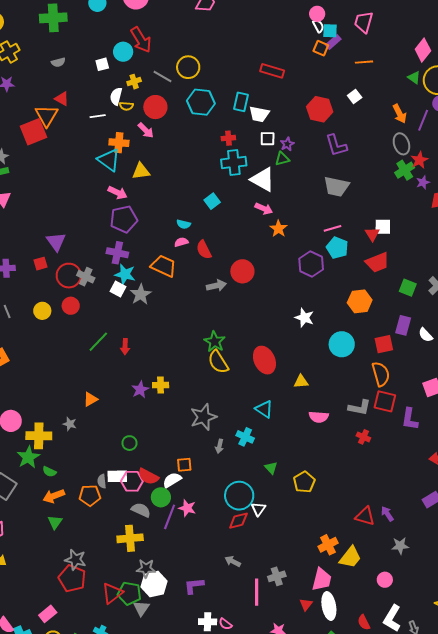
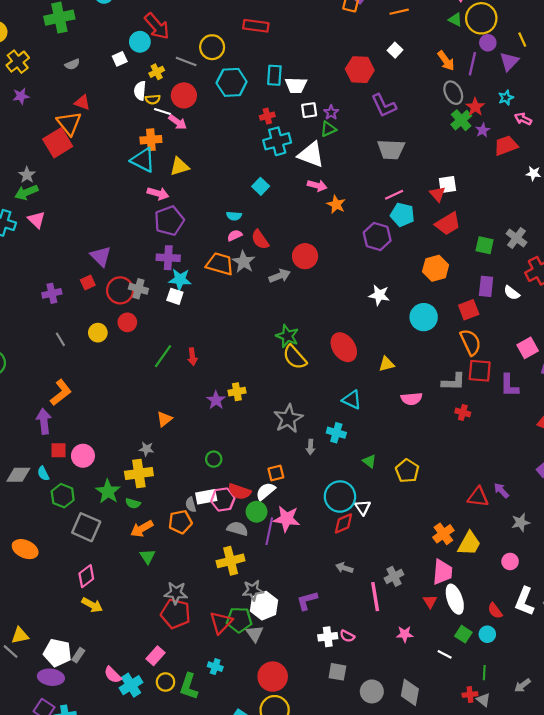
red rectangle: (272, 71) -> (256, 26), moved
white line: (98, 116) -> (163, 111), moved, turned 35
gray star: (141, 294) -> (244, 262), moved
yellow cross: (39, 436) -> (139, 473), moved
pink star: (187, 508) -> (287, 519), size x1.4

